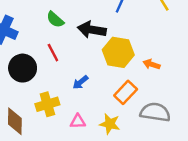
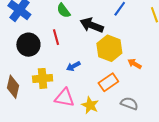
gray semicircle: (155, 112) -> (129, 103), size x0.7
pink triangle: (78, 121) -> (64, 98), size x1.5

